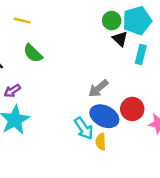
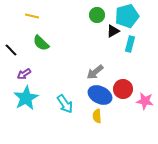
green circle: (112, 21) -> (97, 15), moved
black triangle: (120, 39) -> (113, 31), turned 48
cyan arrow: (84, 128) -> (65, 104), moved

